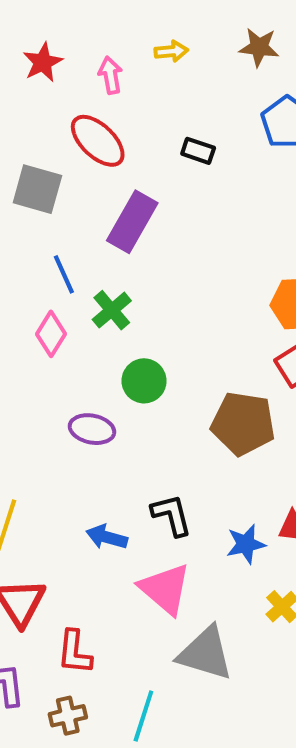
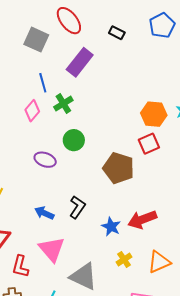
black L-shape: (172, 515) -> (77, 207), turned 40
blue star: (246, 544) -> (111, 227), turned 30
pink triangle: (165, 589) -> (52, 249), moved

